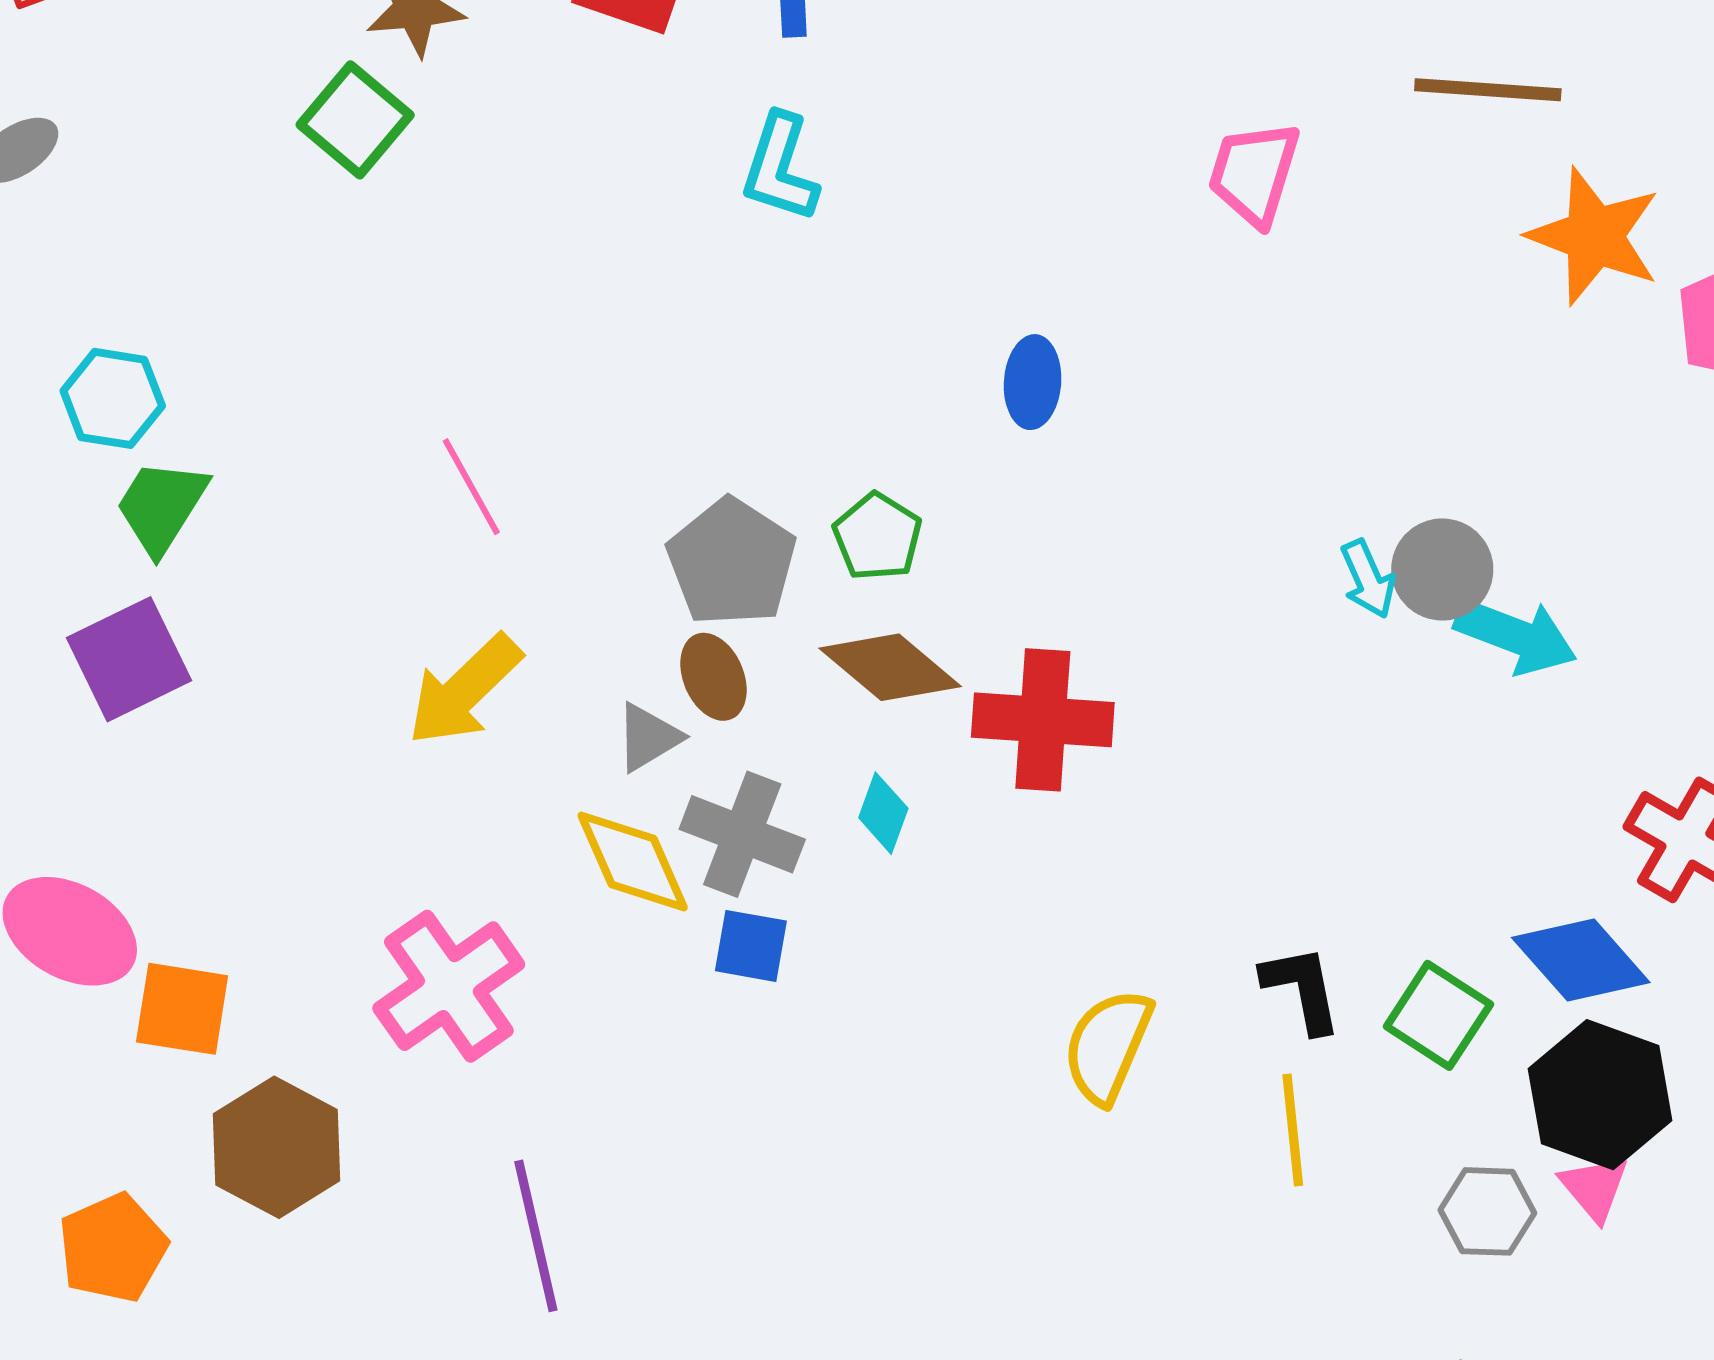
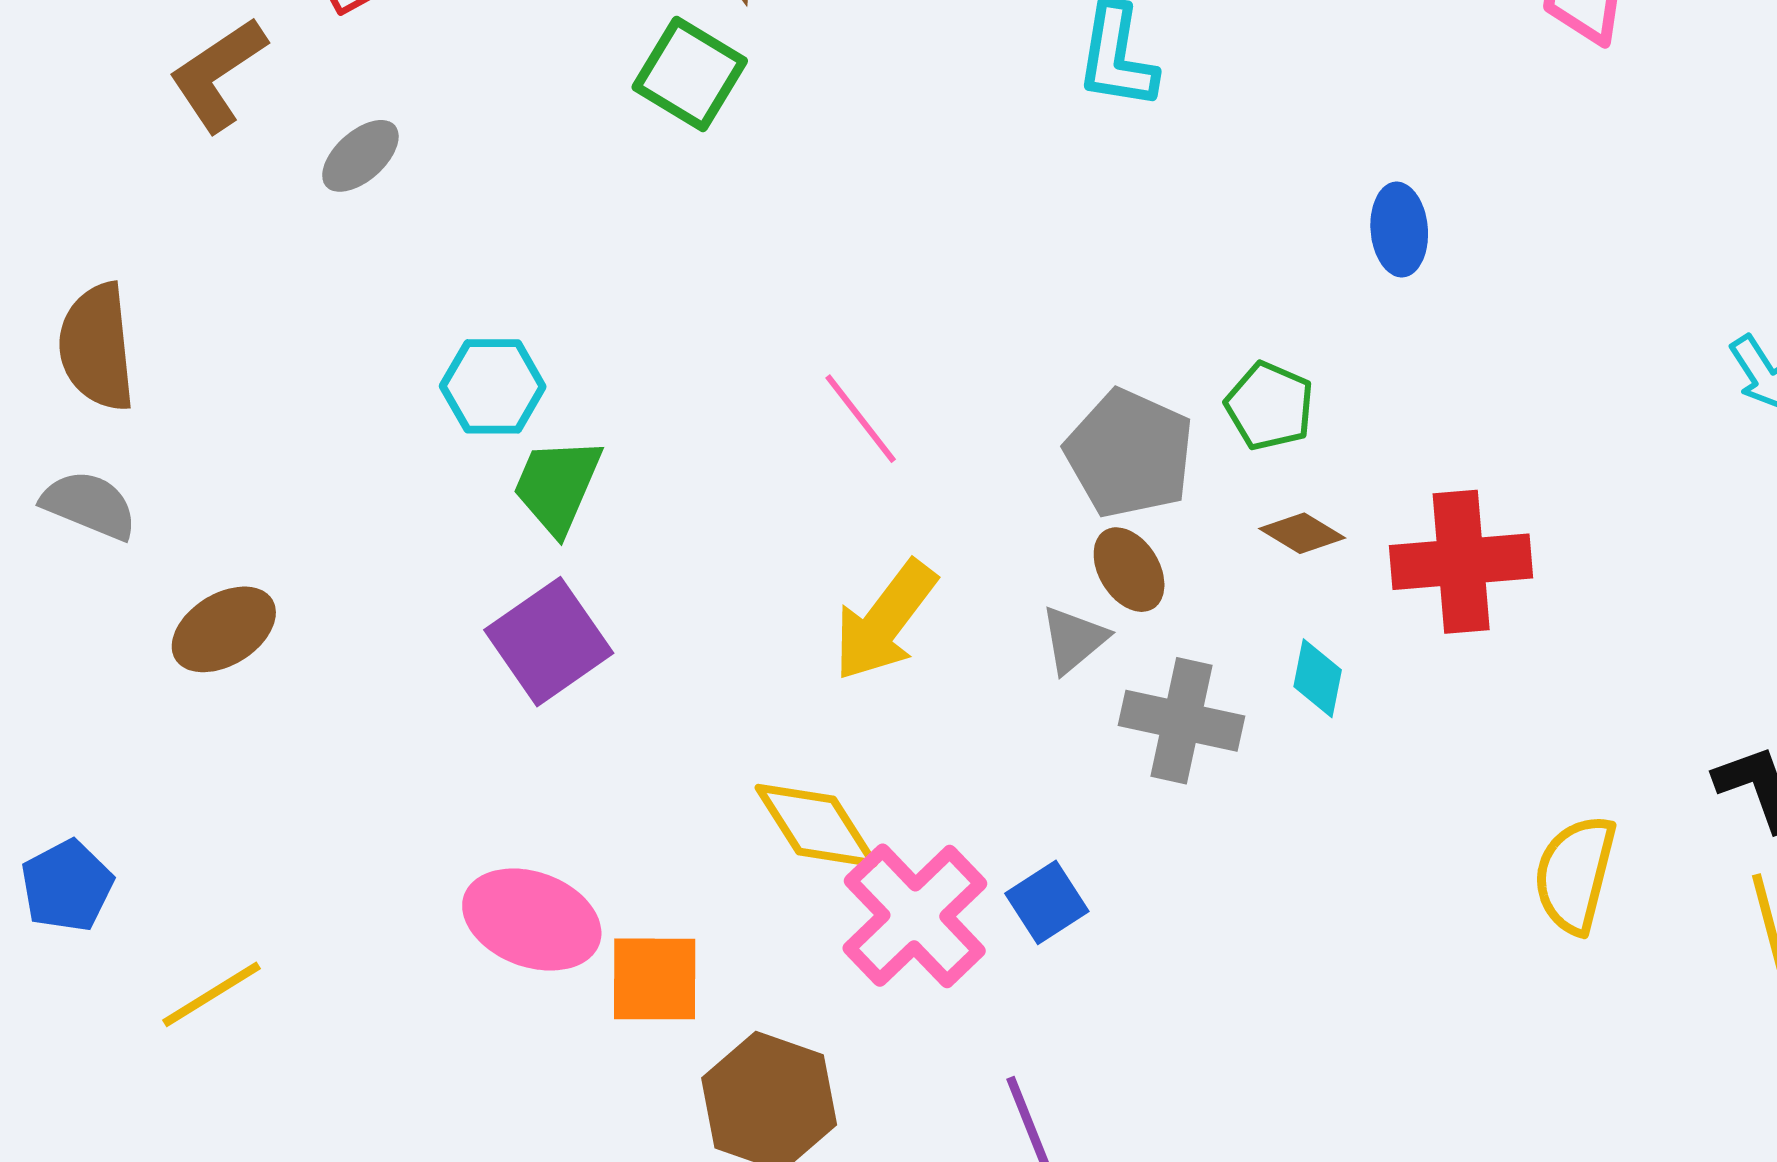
brown diamond: (890, 667) -> (1302, 533), size x0.6
yellow diamond: (633, 861) -> (816, 825), moved
blue square: (751, 946) -> (1047, 902), moved, turned -34

